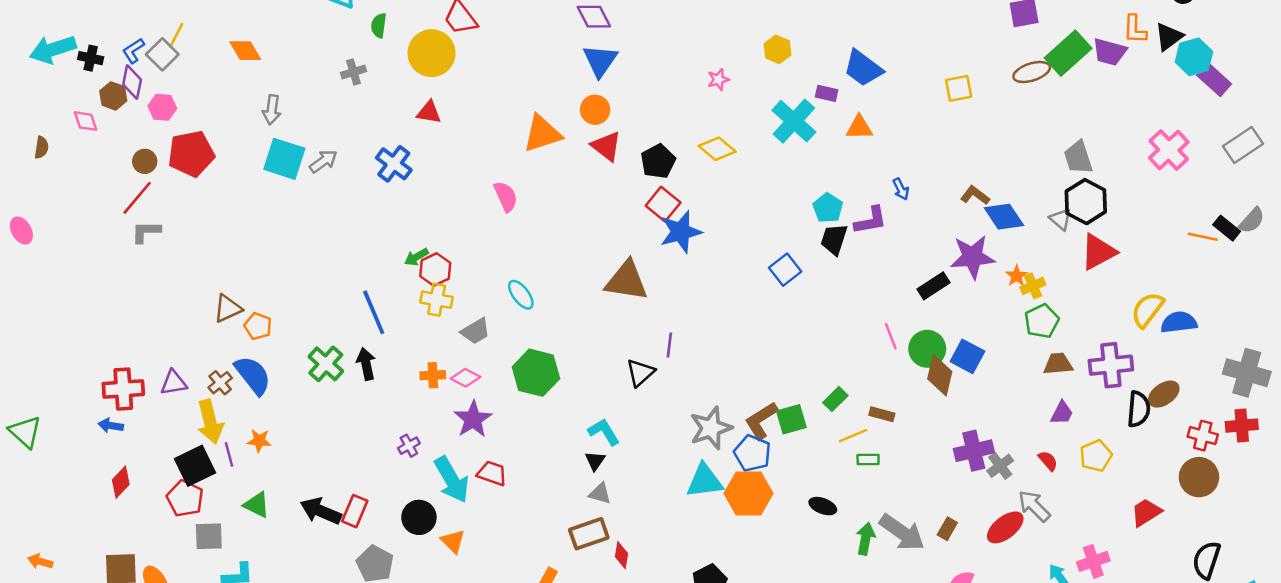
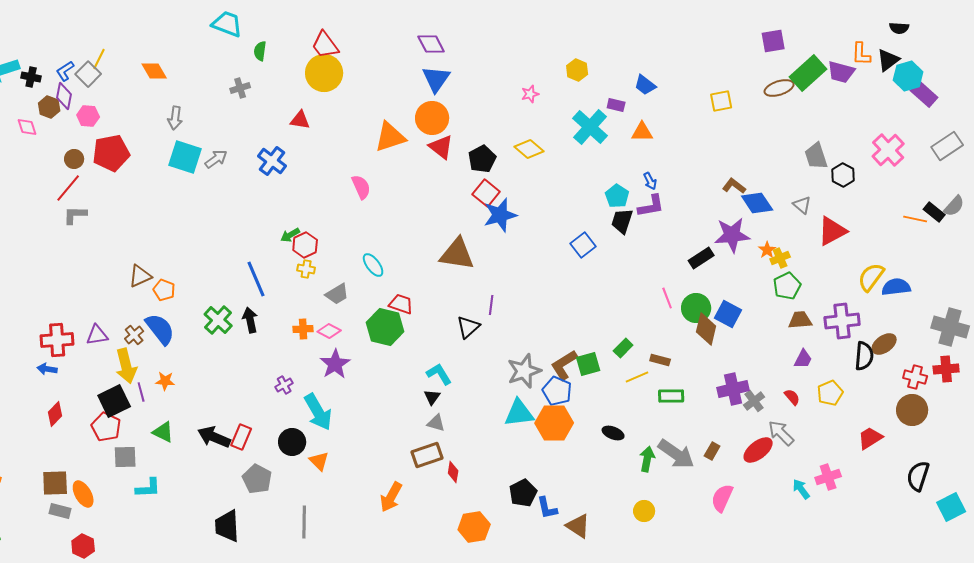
yellow circle: (432, 53) -> (324, 73), moved
blue trapezoid: (863, 68) -> (645, 85), size x0.7
orange circle: (595, 110) -> (432, 118), size x1.4
blue arrow: (901, 189) -> (650, 181), moved
black hexagon: (1086, 202) -> (843, 175), moved, size x0.7
yellow cross: (437, 300) -> (306, 269), size x0.7
green rectangle: (868, 459) -> (671, 396), moved, size x1.4
red trapezoid: (492, 473) -> (401, 304), moved

